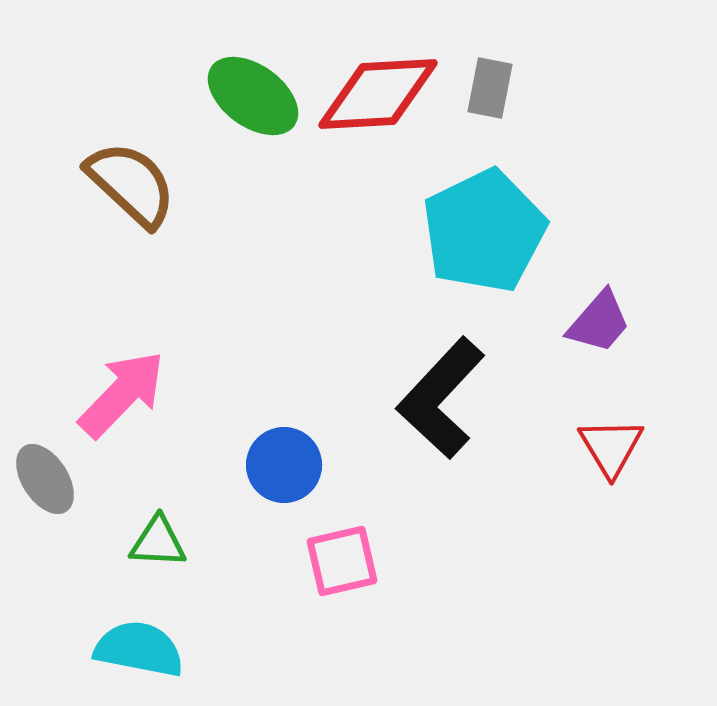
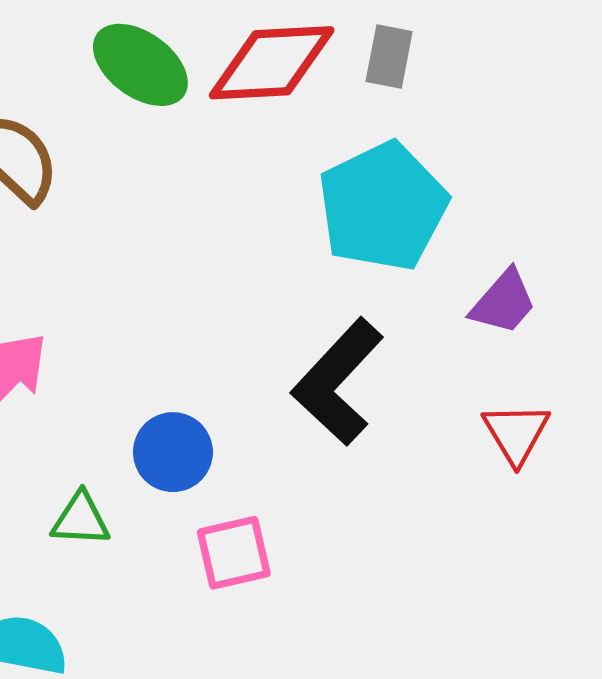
green triangle: (158, 542) -> (81, 519), moved

